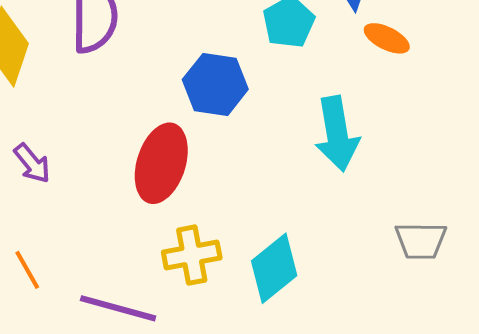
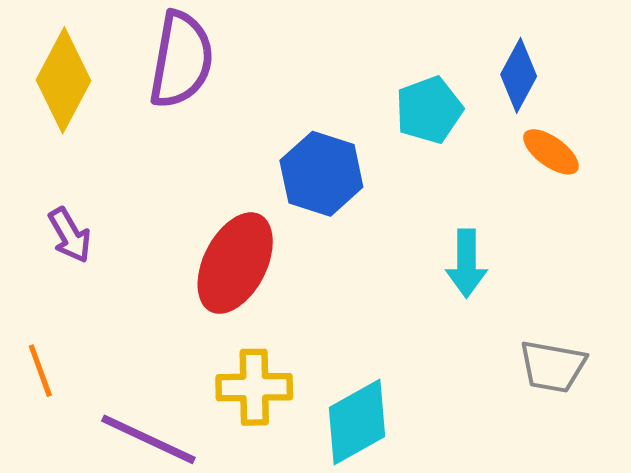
cyan arrow: (337, 134) -> (466, 263), size x0.7
gray trapezoid: (421, 241) -> (553, 366), moved

